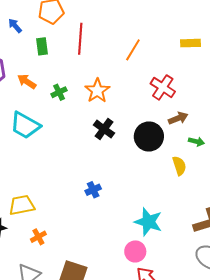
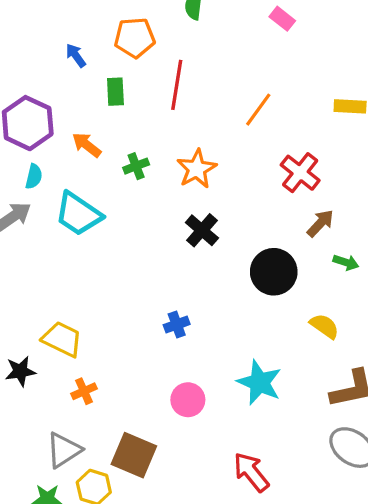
brown arrow: (178, 118) -> (320, 223), turned -30
black circle: (149, 136) -> (274, 272), moved
yellow semicircle: (179, 166) -> (324, 326), moved, turned -42
yellow trapezoid: (22, 205) -> (62, 339), turned 32
pink circle: (135, 251) -> (188, 400), moved

